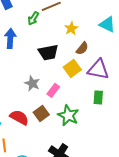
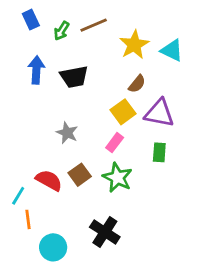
green arrow: (33, 18) -> (62, 31), moved
yellow star: (71, 28) -> (134, 45), moved, size x1.5
black trapezoid: (48, 52) -> (74, 77), moved
pink rectangle: (53, 90) -> (115, 143), moved

